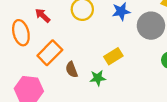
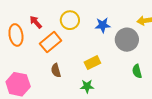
orange rectangle: (50, 53) -> (51, 42), moved
green star: (98, 78) -> (87, 86), moved

